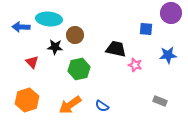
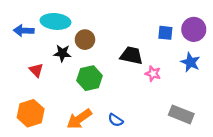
purple circle: (171, 13) -> (194, 29), moved
blue star: (168, 55) -> (190, 62), turned 30
gray rectangle: (160, 101) -> (181, 114), size x1.5

